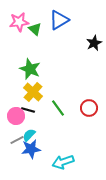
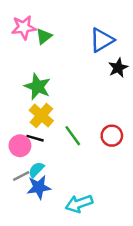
blue triangle: (59, 20) -> (102, 40), moved
green triangle: (35, 29) -> (44, 36), turned 40
black star: (94, 43) -> (118, 68), moved

